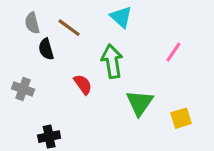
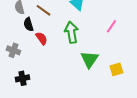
red semicircle: (83, 84) -> (41, 38), moved
black cross: (49, 137) -> (22, 78), moved

